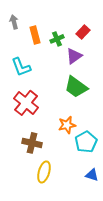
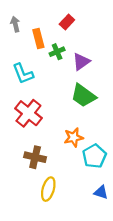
red rectangle: (83, 32) -> (67, 22), moved
green cross: (57, 39) -> (57, 52), moved

